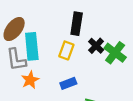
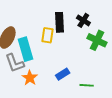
black cross: (96, 46) -> (83, 20), moved
yellow rectangle: (66, 50) -> (47, 35), moved

